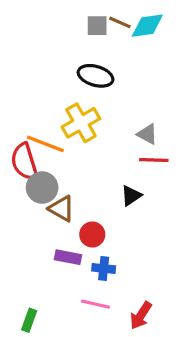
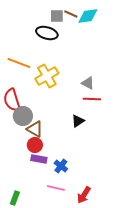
black ellipse: (96, 76) -> (47, 33), moved
orange line: (45, 144) -> (19, 63), moved
red circle: (92, 234) -> (35, 145), moved
blue cross: (104, 268) -> (61, 166), turned 32

